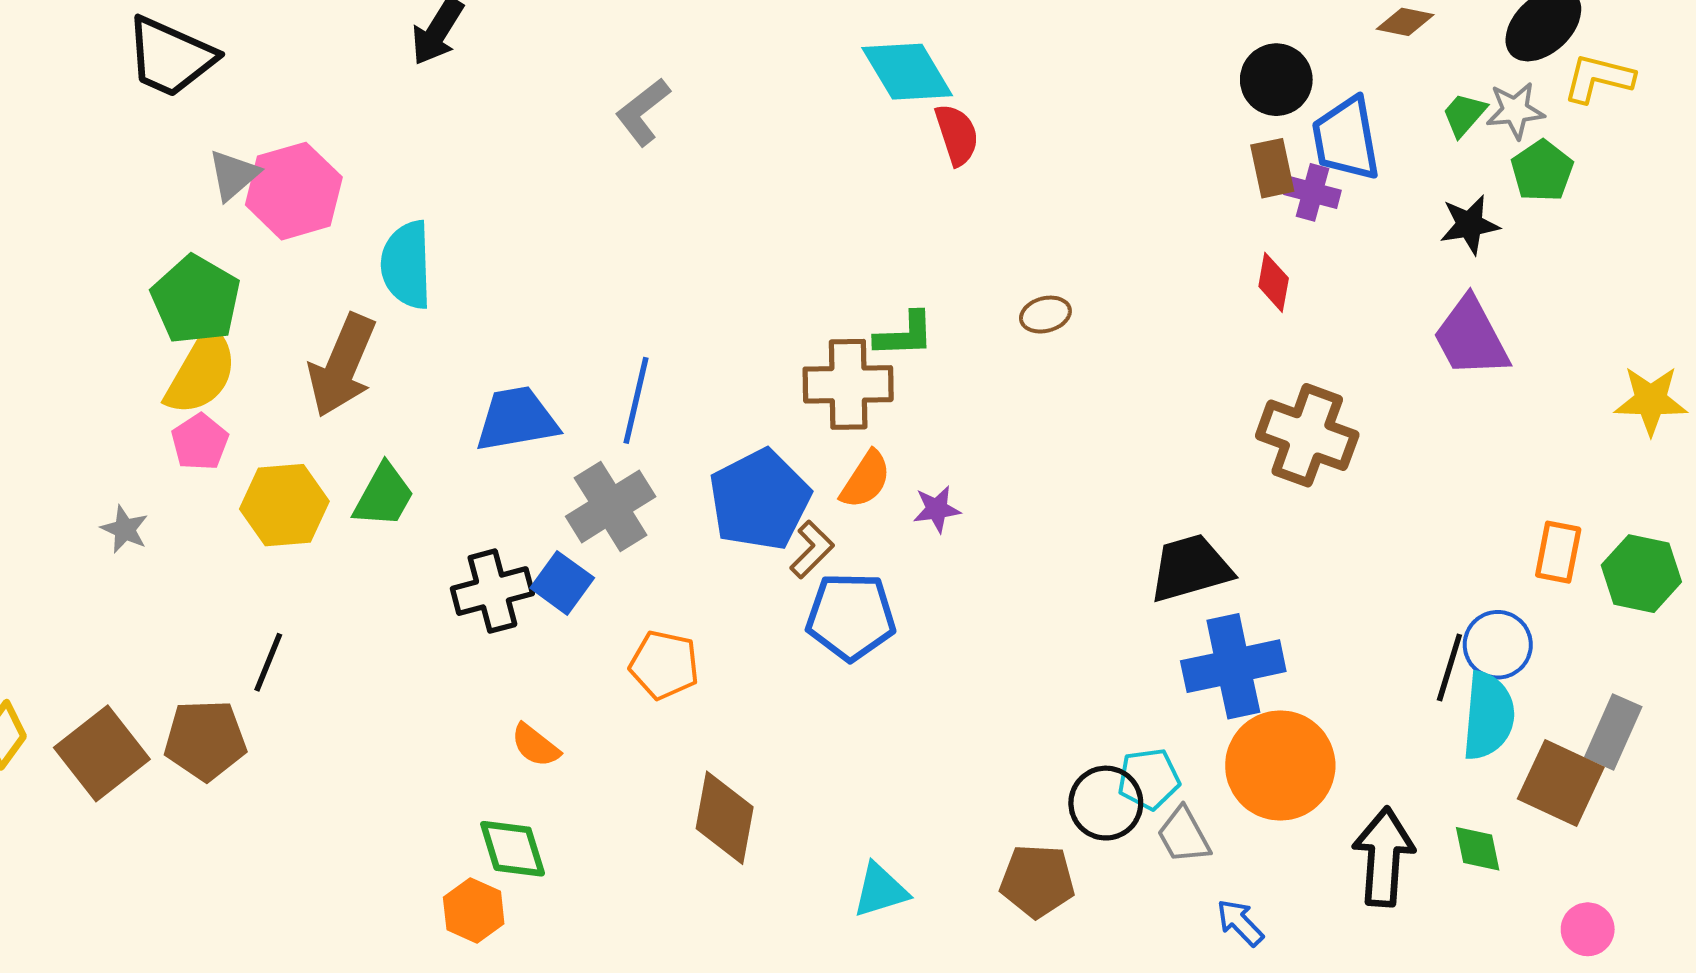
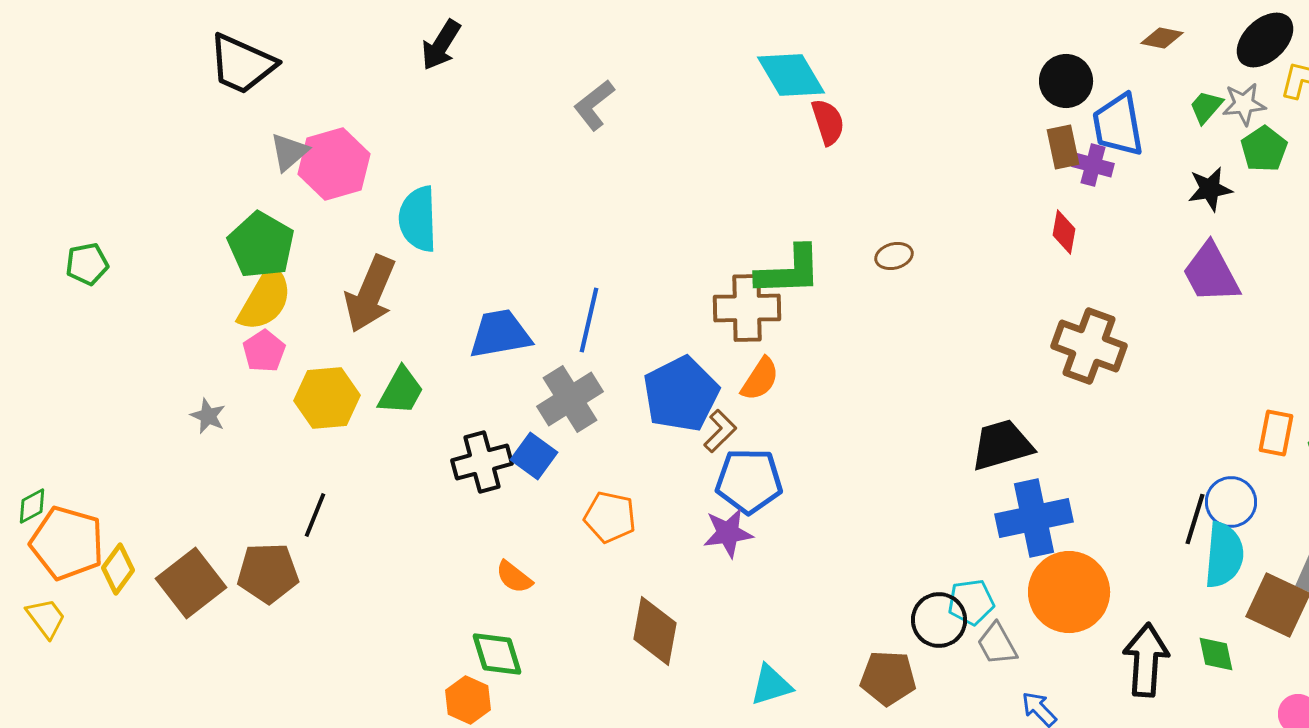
green L-shape: (904, 335) -> (789, 271), size x1.5
purple star: (937, 509) -> (728, 533), moved, size x1.4

